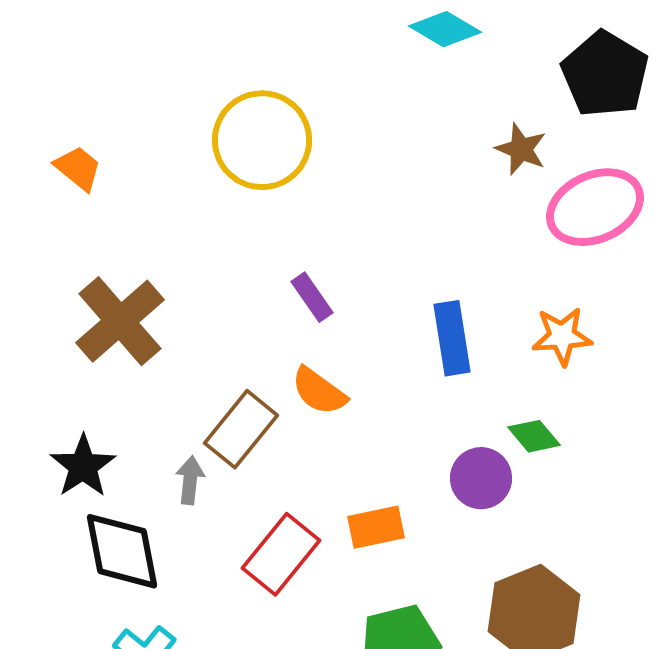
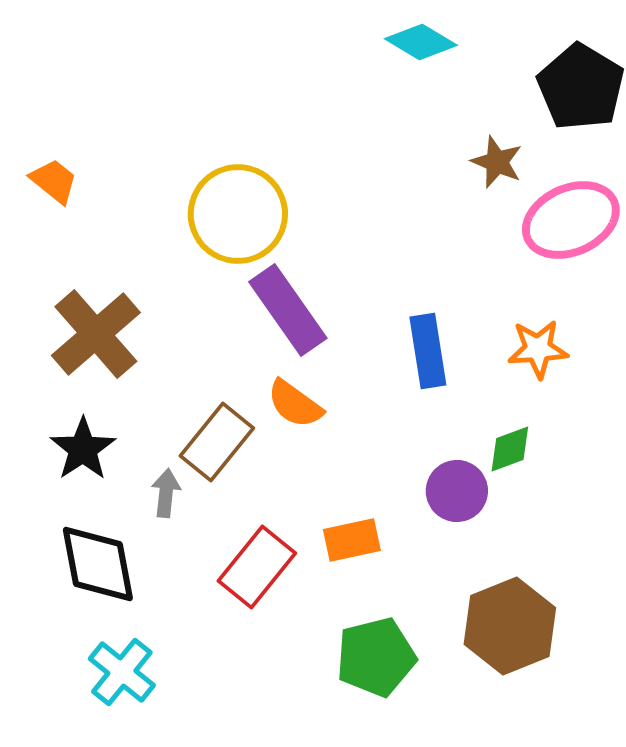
yellow circle: (262, 140) -> (238, 214), moved
purple rectangle: (312, 297) -> (288, 310), size x1.8
green diamond: (534, 436) -> (510, 449), turned -70
black star: (83, 466) -> (83, 449), moved

